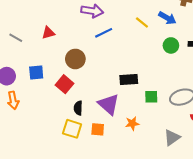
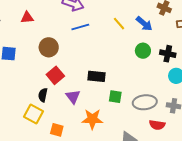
red square: (64, 84) -> (55, 75), moved
purple triangle: (109, 104) -> (73, 97), size x0.7
orange star: (132, 123) -> (92, 119), size x1.5
orange square: (98, 129) -> (57, 130), moved

